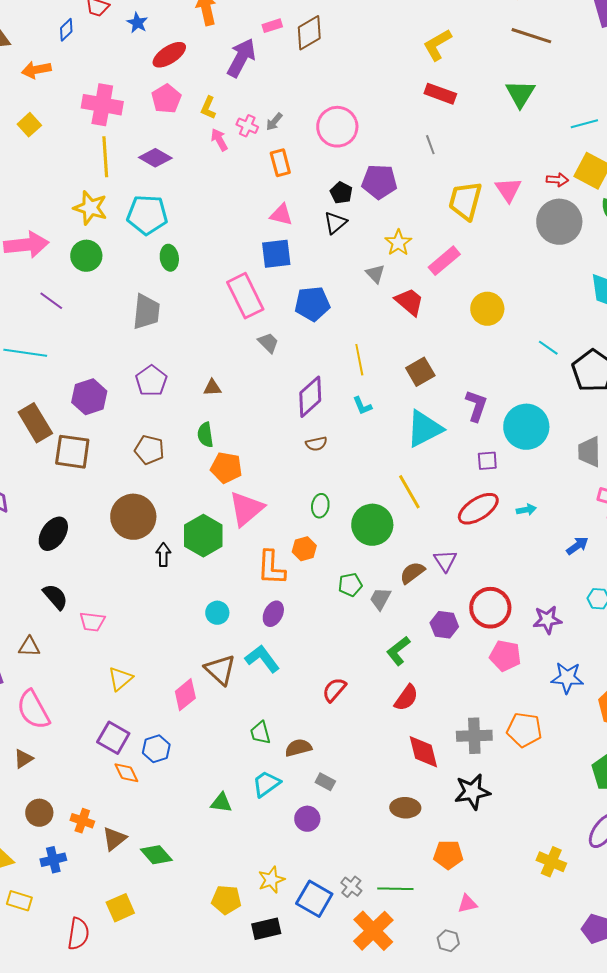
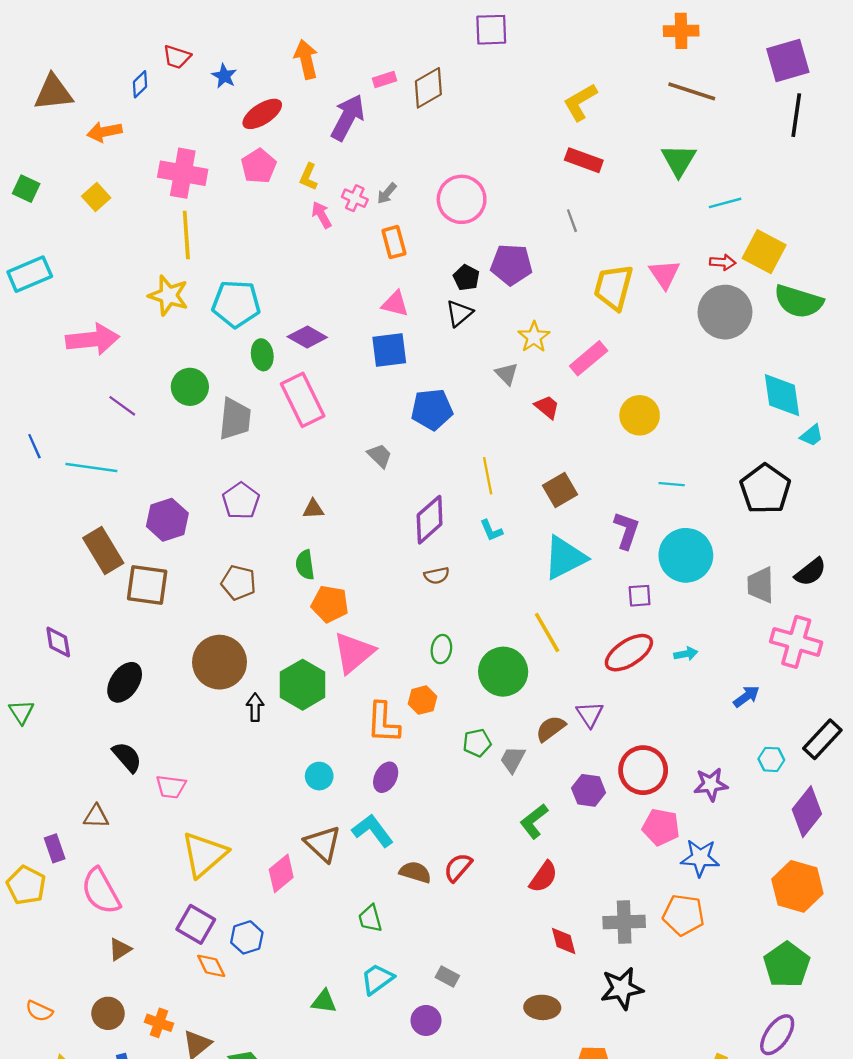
cyan line: (584, 124) -> (725, 203), moved
purple diamond: (155, 158) -> (307, 337), moved
green circle: (86, 256) -> (190, 387), moved
pink rectangle: (245, 296) -> (303, 400), moved
red trapezoid: (409, 302) -> (547, 407), size x0.7
cyan line: (548, 348) -> (672, 484), moved, turned -30
blue star: (567, 678) -> (700, 858), moved
yellow triangle: (120, 679) -> (204, 854), size x1.6
brown semicircle: (298, 748) -> (415, 872), moved, turned 32
red diamond: (423, 752) -> (564, 941), size x0.7
brown triangle: (23, 759) -> (120, 949), moved

